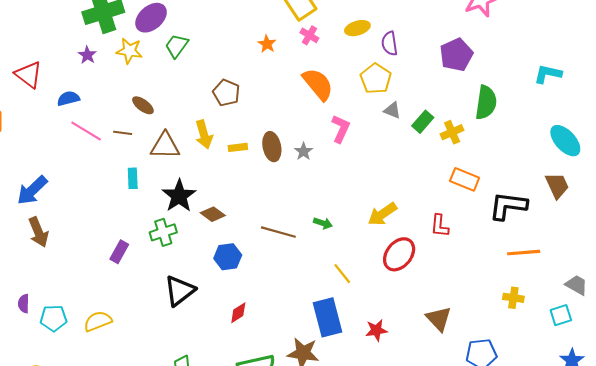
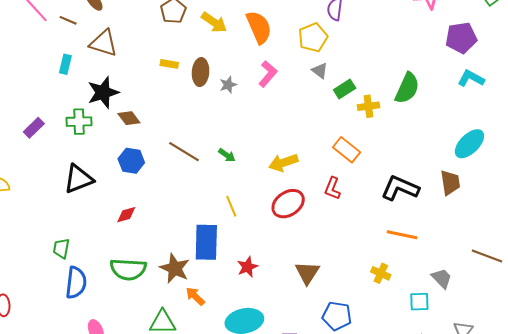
purple pentagon: (456, 55) -> (461, 38), moved
yellow arrow: (204, 134) -> (214, 22), moved, turned -56
cyan ellipse: (565, 141) -> (469, 144), turned 72
orange rectangle: (465, 179) -> (347, 150), moved
red star: (376, 330) -> (247, 267), turned -30

